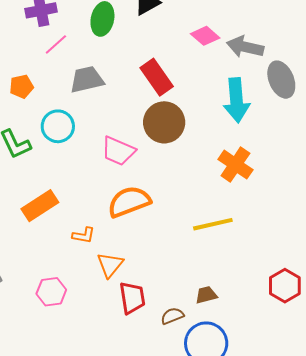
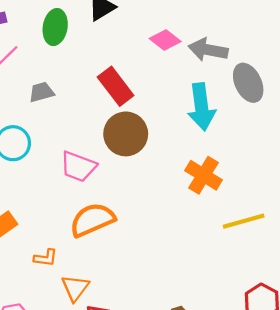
gray trapezoid: (87, 80) -> (41, 92), size x0.7
yellow line: (213, 224) -> (244, 221), moved

